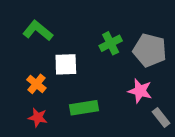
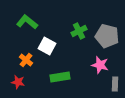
white square: (66, 64) -> (47, 46), turned 30
red star: (38, 118) -> (18, 82), moved
gray rectangle: (161, 118) -> (115, 84), turned 40

